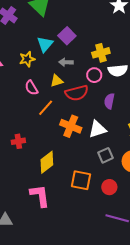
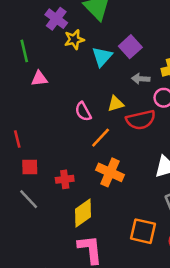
yellow star: (27, 59) -> (74, 40), moved
gray arrow: (66, 62) -> (141, 79), moved
orange cross: (71, 126) -> (110, 172), moved
yellow diamond: (47, 162) -> (83, 213), moved

